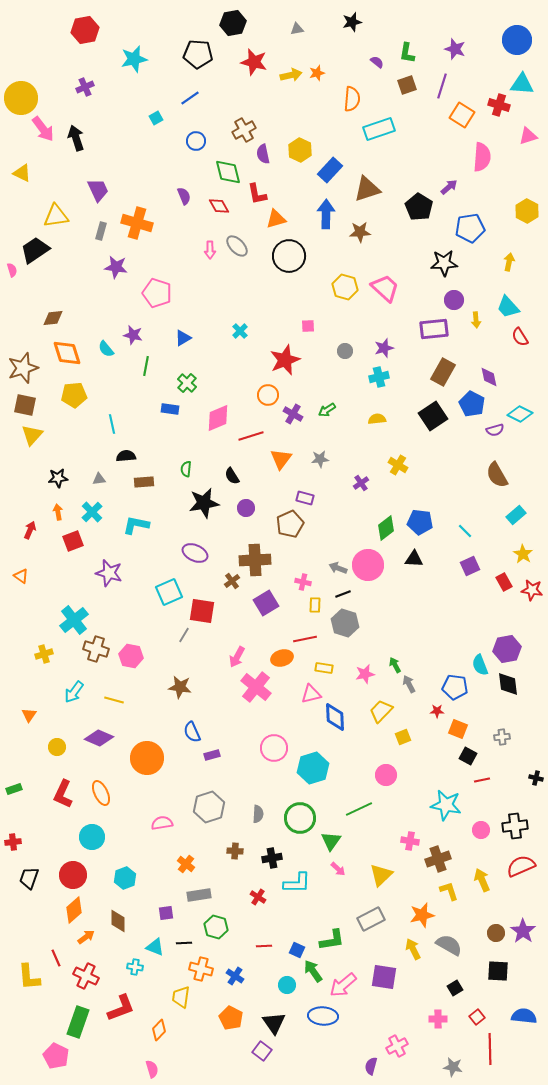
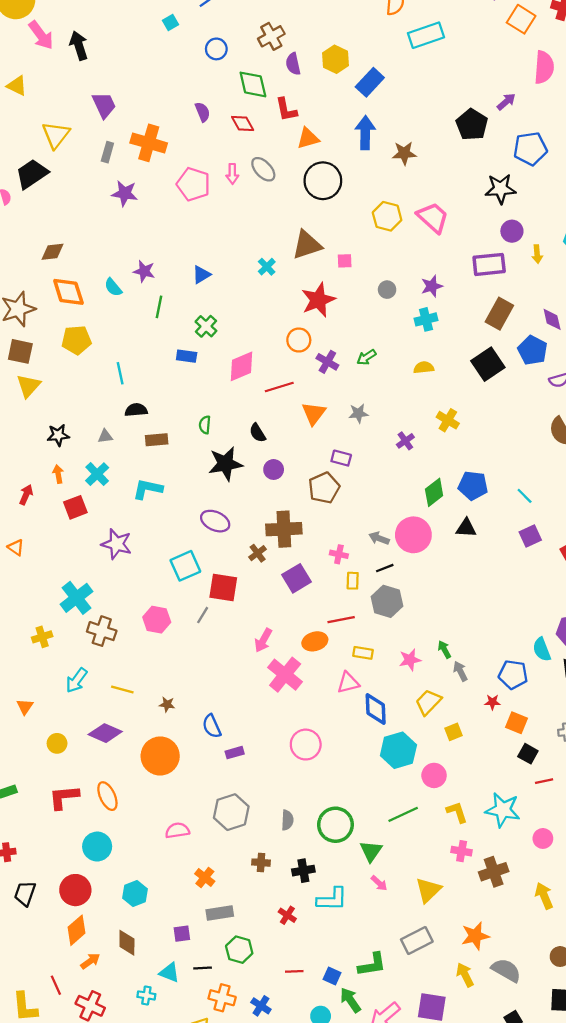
brown triangle: (367, 189) -> (307, 245), moved
yellow triangle: (56, 216) -> (56, 135), turned -44
pink pentagon: (157, 293) -> (193, 184), moved
pink hexagon: (131, 656) -> (157, 620), moved
brown star: (180, 687) -> (167, 704), moved, size x0.6
cyan hexagon: (313, 768) -> (398, 750), moved
red L-shape: (63, 794) -> (64, 797), turned 60
yellow L-shape: (449, 891) -> (457, 812), moved

